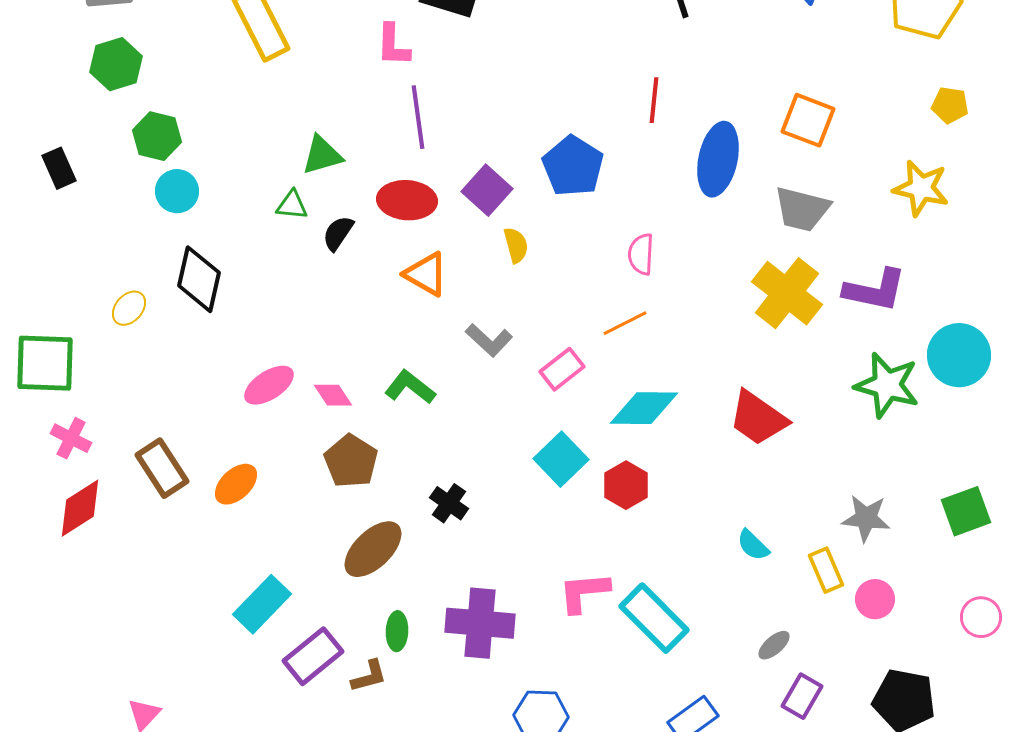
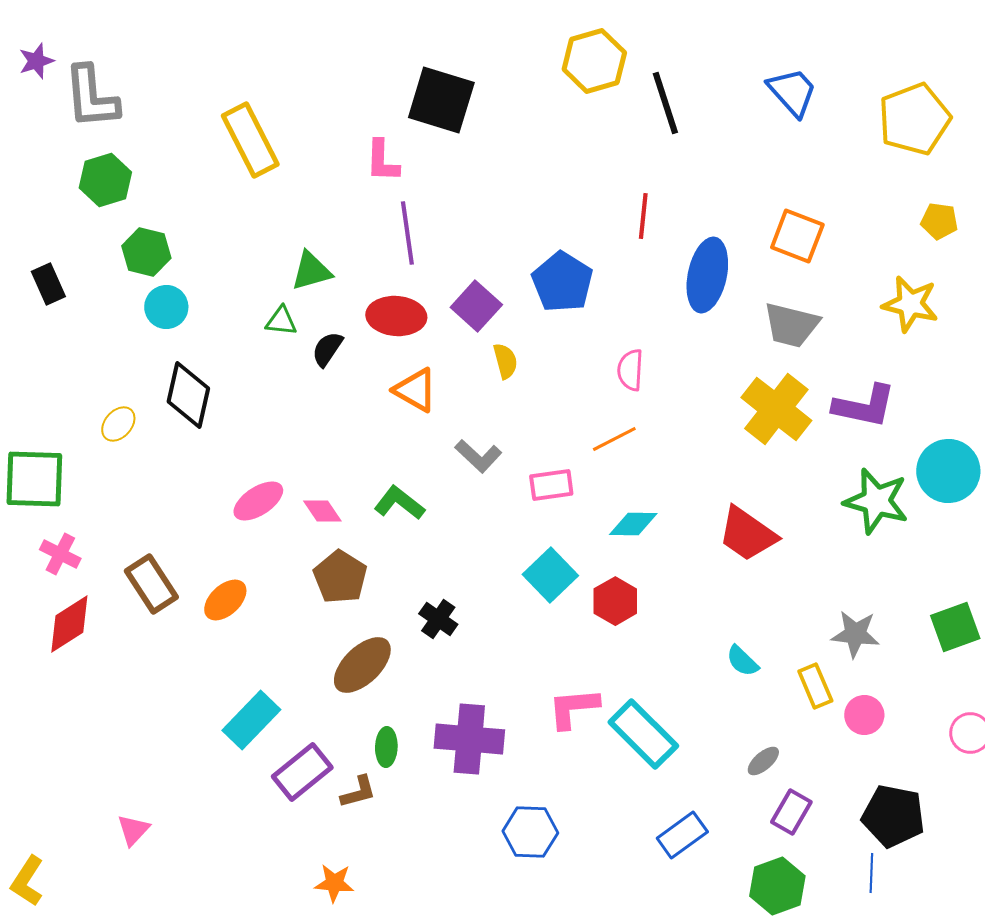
pink rectangle: (562, 369) -> (551, 485), turned 30
cyan diamond: (644, 408) -> (633, 524), size x0.7

